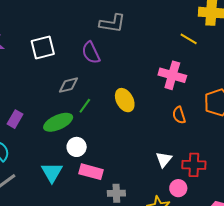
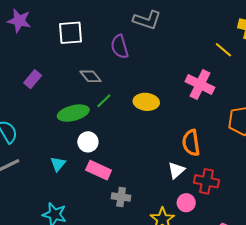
gray diamond: (68, 85) -> (91, 76), turned 55
yellow ellipse: (125, 100) -> (146, 102), turned -65
orange semicircle: (179, 115) -> (191, 143), moved, size x1.4
purple rectangle: (15, 119) -> (33, 79), moved
cyan triangle: (52, 172) -> (58, 164), size x0.7

